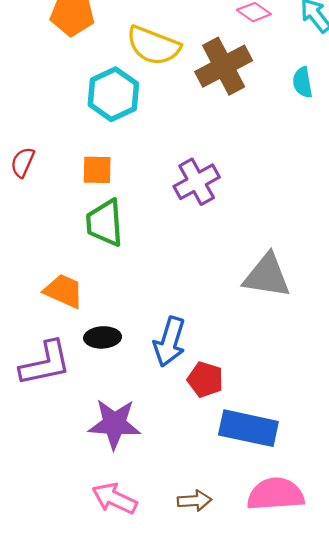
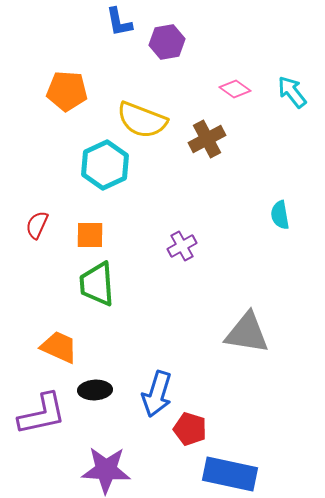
brown cross: (224, 66) -> (207, 139), size x0.7
cyan semicircle: (303, 82) -> (280, 215), moved
red semicircle: (23, 162) -> (37, 225), moved
purple cross: (197, 182) -> (182, 246), size x0.7

